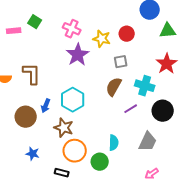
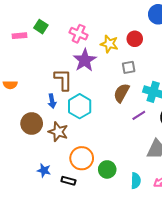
brown L-shape: (32, 74) -> (63, 80), moved
blue arrow: (46, 106) -> (52, 101), moved, turned -32
brown star: (64, 128) -> (58, 132), moved
cyan semicircle: (114, 143) -> (136, 181), moved
blue star: (33, 154) -> (44, 170), moved

